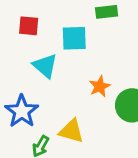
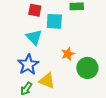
red square: (29, 26) -> (35, 10), moved
blue star: (22, 111) -> (28, 65), moved

